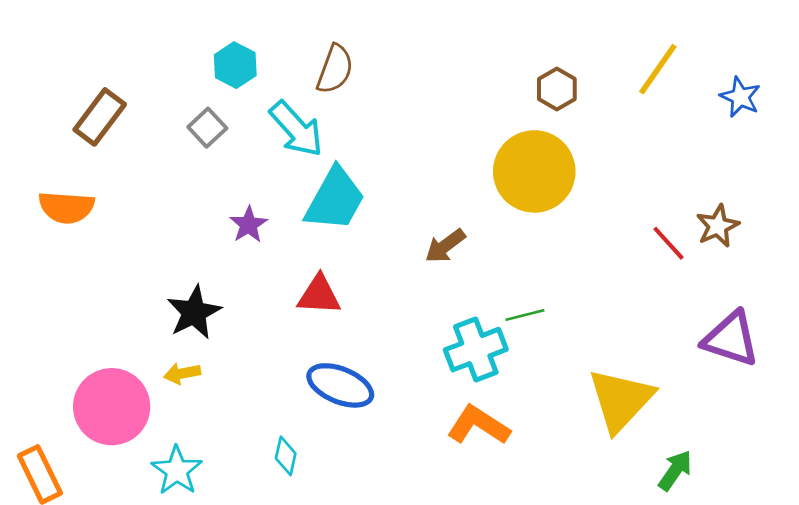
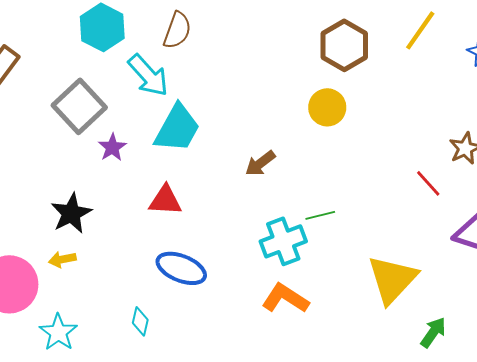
cyan hexagon: (235, 65) -> (102, 27), size x1.4
brown hexagon: (557, 89) -> (344, 45), size x1.6
gray square: (207, 128) -> (79, 106), moved, size x1.8
yellow circle: (534, 171) -> (327, 107), size x0.6
red line: (668, 243) -> (428, 183), moved

